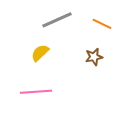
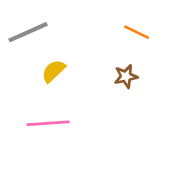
gray line: (57, 20) -> (28, 32), moved

